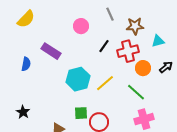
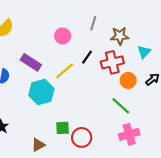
gray line: (110, 14) -> (93, 23), turned 40
cyan triangle: (158, 41) -> (144, 52), turned -32
cyan hexagon: (78, 79) -> (41, 92), moved
yellow line: (105, 83) -> (65, 71), moved

